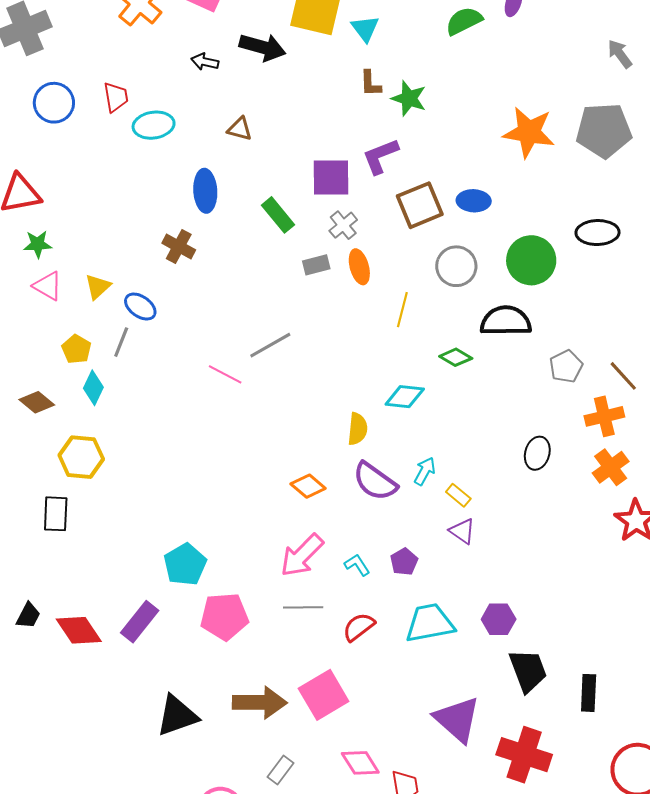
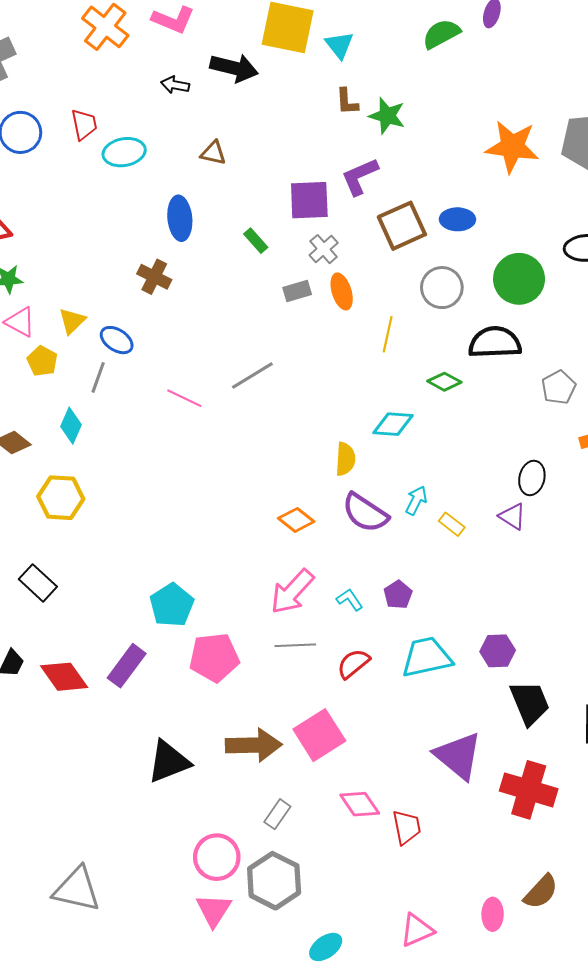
green rectangle: (278, 215) -> (256, 241), size x0.7
yellow pentagon: (76, 349) -> (42, 361), moved
pink line: (225, 374) -> (184, 398), moved
black rectangle: (56, 514) -> (38, 583), moved, turned -48
purple triangle: (462, 531) -> (512, 516), moved

